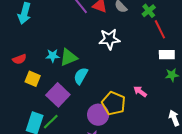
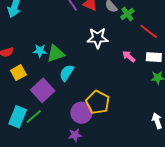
green cross: (149, 11) -> (127, 14), moved
red line: (160, 29) -> (149, 31), turned -30
yellow square: (33, 79) -> (18, 73), turned 35
pink arrow: (140, 91) -> (129, 56), moved

